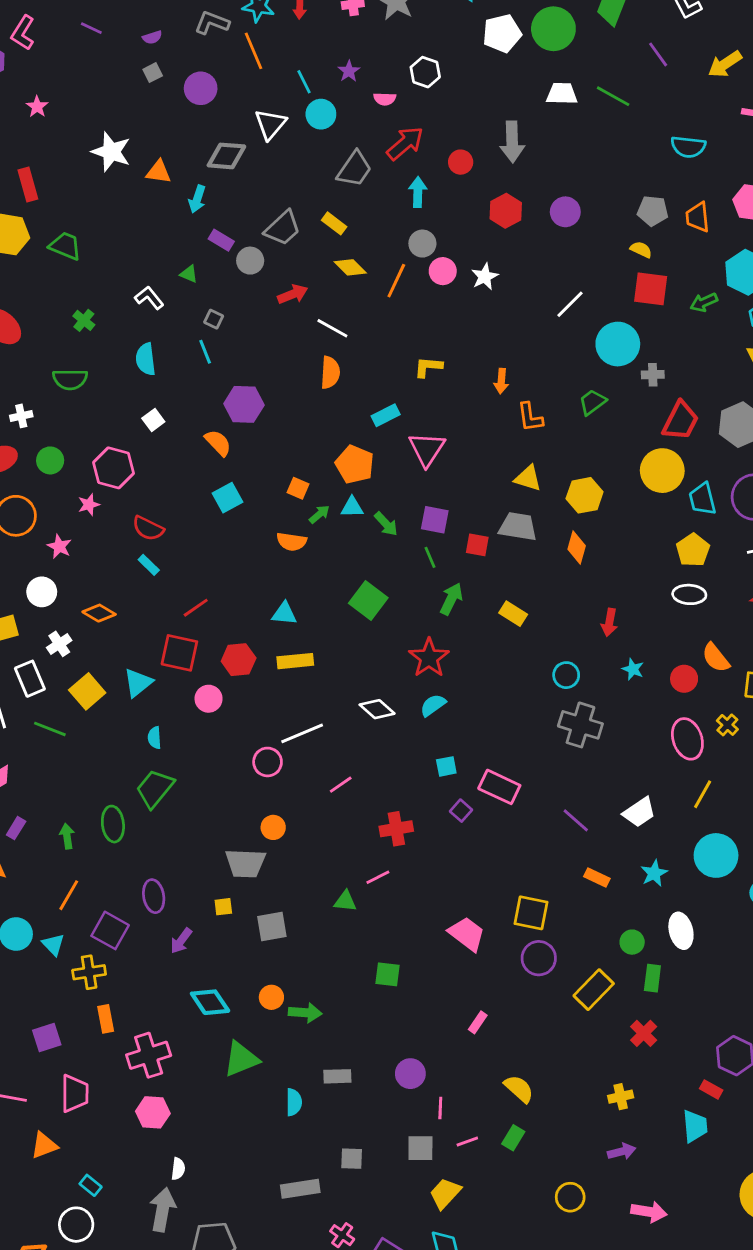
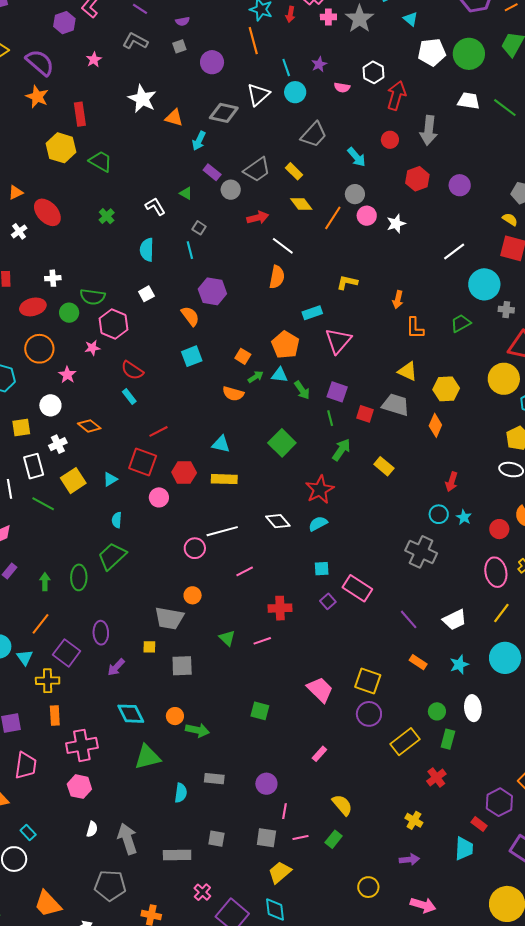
gray L-shape: (212, 23) -> (135, 41), moved
red arrow: (405, 143) -> (396, 95), moved, turned -40
cyan arrow: (418, 192) -> (357, 157), turned 130
green semicircle: (70, 379) -> (93, 297), moved
cyan circle: (566, 675) -> (439, 514), moved
cyan triangle: (138, 683) -> (110, 479), size x0.7
green triangle: (345, 901) -> (227, 638), moved, turned 30
yellow cross: (621, 1097) -> (414, 820), turned 36
gray arrow: (163, 1210) -> (127, 839), moved, turned -36

